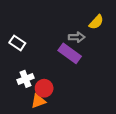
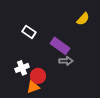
gray arrow: (77, 37) -> (66, 61), moved
white rectangle: (17, 43) -> (29, 32), moved

